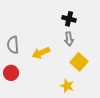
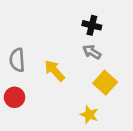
gray arrow: (69, 39) -> (92, 52), turned 128
yellow arrow: (41, 53) -> (55, 71), turned 72

